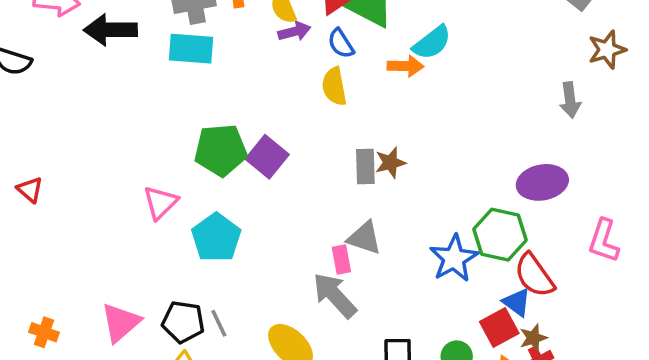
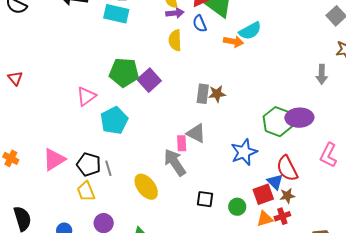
yellow semicircle: (334, 86) -> (175, 40), moved
green hexagon: (500, 235) -> (278, 122), moved
brown star: (533, 338) -> (287, 196), moved

